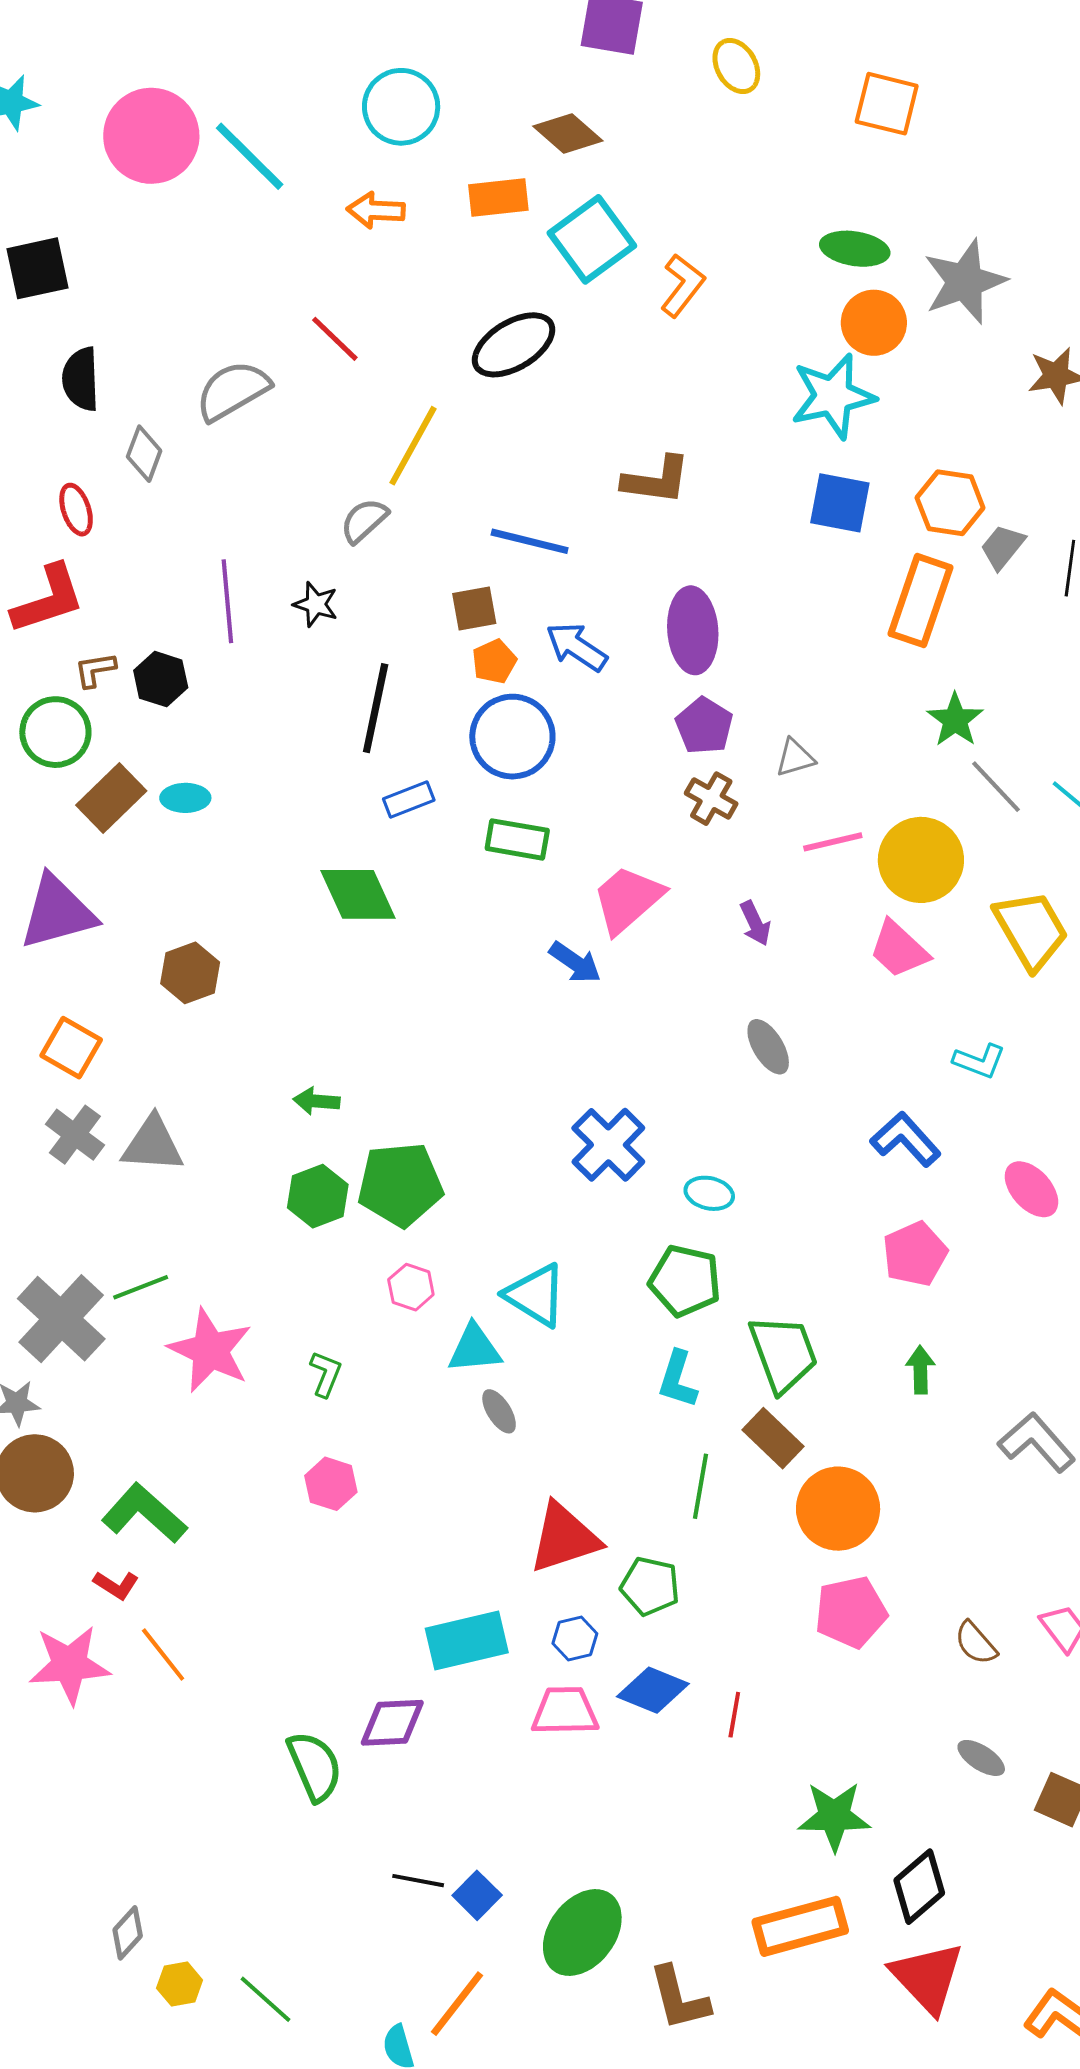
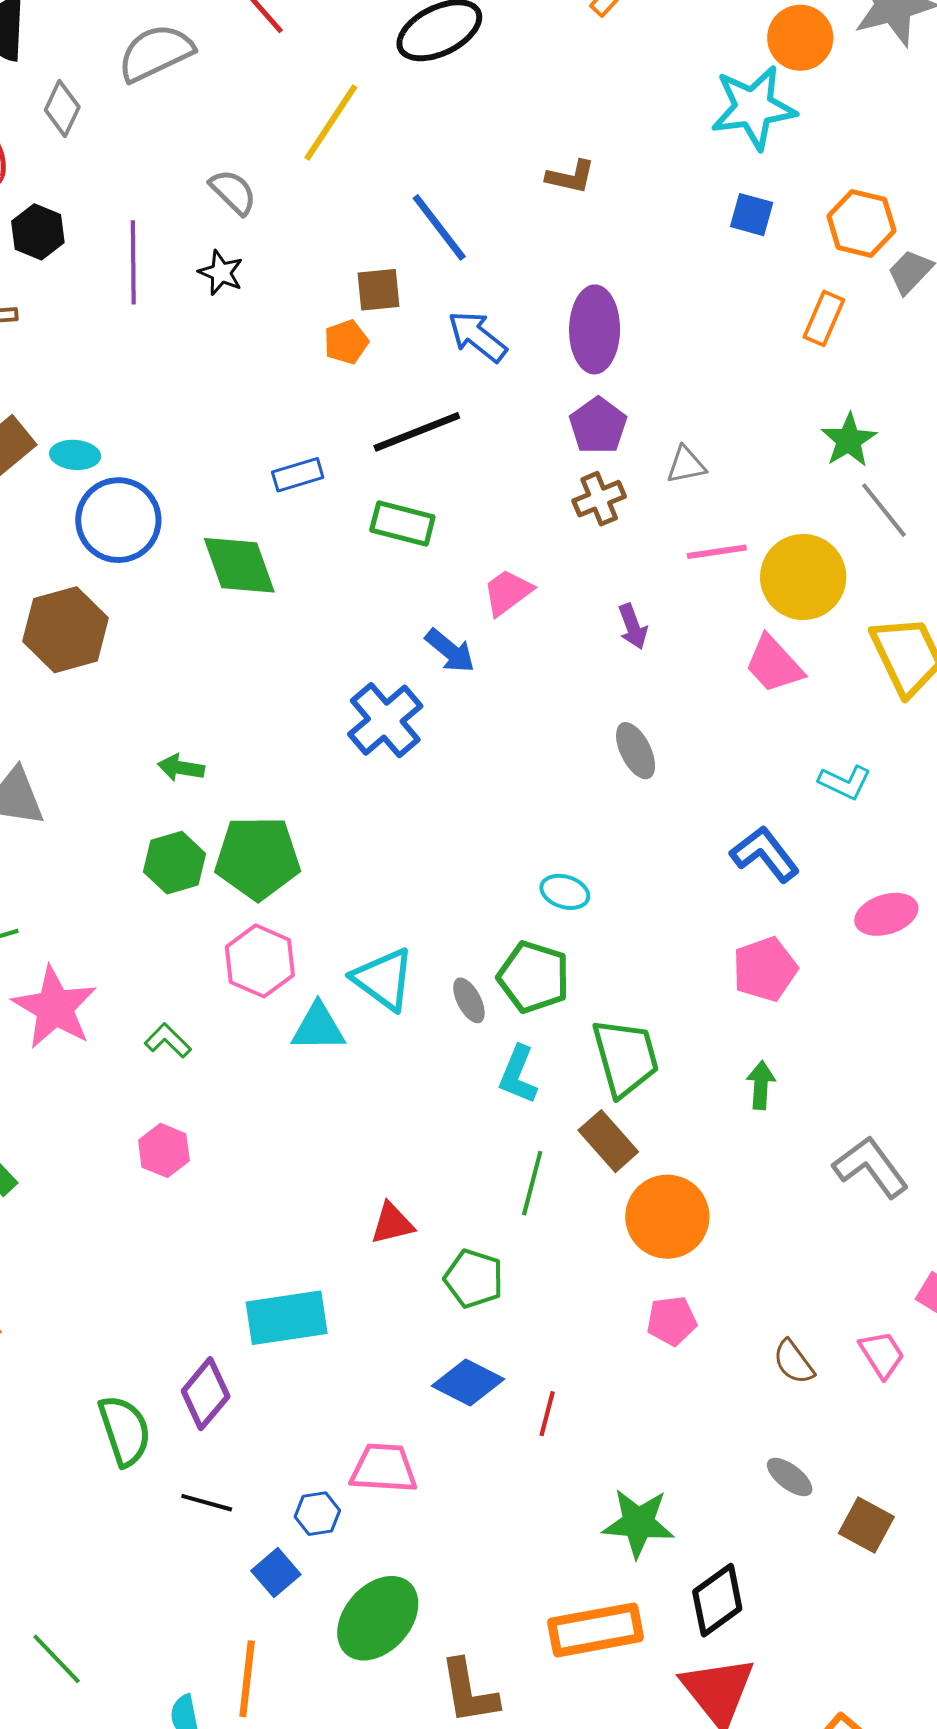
brown L-shape: (656, 480) -> (571, 177), size x0.7
blue square: (840, 503) -> (752, 215), size x0.7
gray semicircle: (364, 520) -> (233, 192), moved, turned 82
blue line: (530, 541) -> (439, 227), turned 34
orange rectangle: (920, 601) -> (824, 318), size x0.6
orange pentagon: (494, 661) -> (346, 342), moved
black hexagon: (161, 679) -> (38, 232), moved
black line: (376, 708) -> (417, 432), moved, turned 52
blue circle: (512, 737) -> (118, 520), moved
brown cross: (711, 799) -> (599, 499), turned 33
pink trapezoid: (628, 899) -> (508, 592), size x0.7
brown hexagon: (190, 973) -> (66, 630), size x1.4
blue cross: (608, 1145) -> (385, 720), moved
pink ellipse: (1031, 1189) -> (886, 914), turned -70
pink hexagon: (411, 1287) -> (260, 961), size x1.5
green L-shape: (326, 1374) -> (168, 1041), turned -72
gray ellipse: (499, 1411) -> (469, 1000), moved
red triangle: (564, 1538) -> (392, 1223), size x0.6
pink pentagon: (851, 1612) -> (672, 1321), size x0.7
blue hexagon: (575, 1638) -> (317, 1514), moved
pink trapezoid: (565, 1711) -> (384, 1468), moved
purple diamond: (392, 1723) -> (206, 1394), turned -52
black line: (418, 1881) -> (207, 1503), moved
orange line: (457, 2004) -> (247, 1679), turned -36

